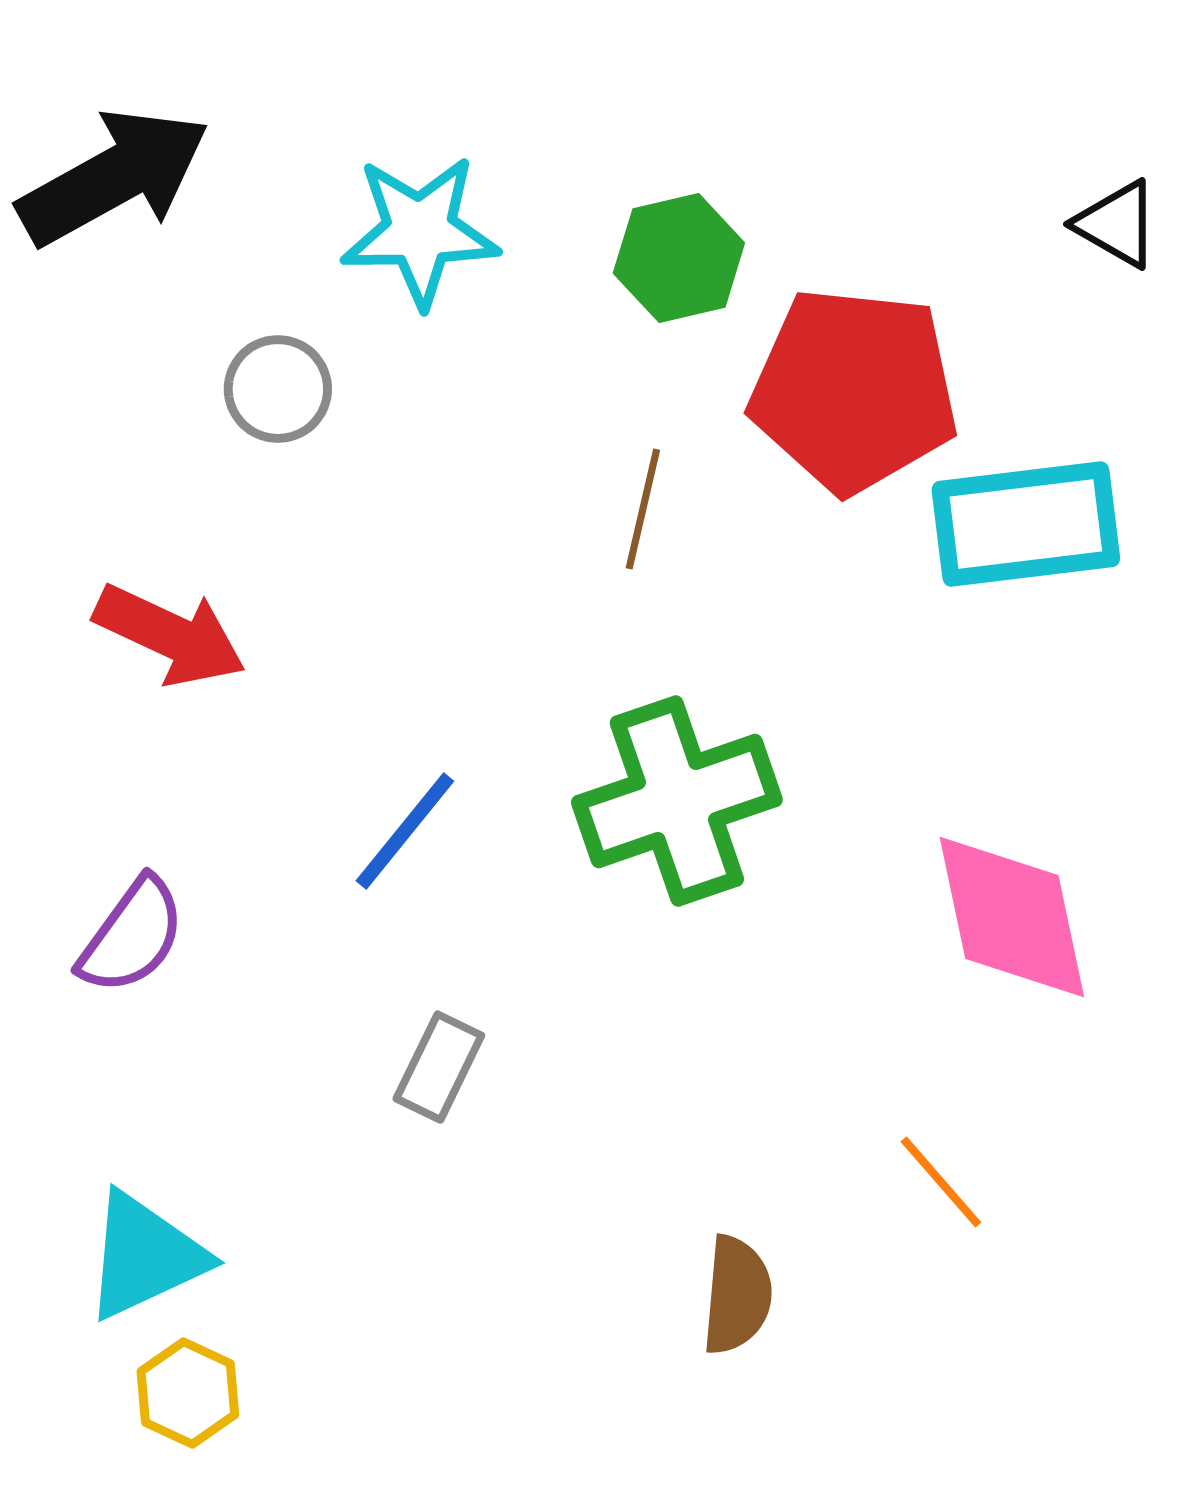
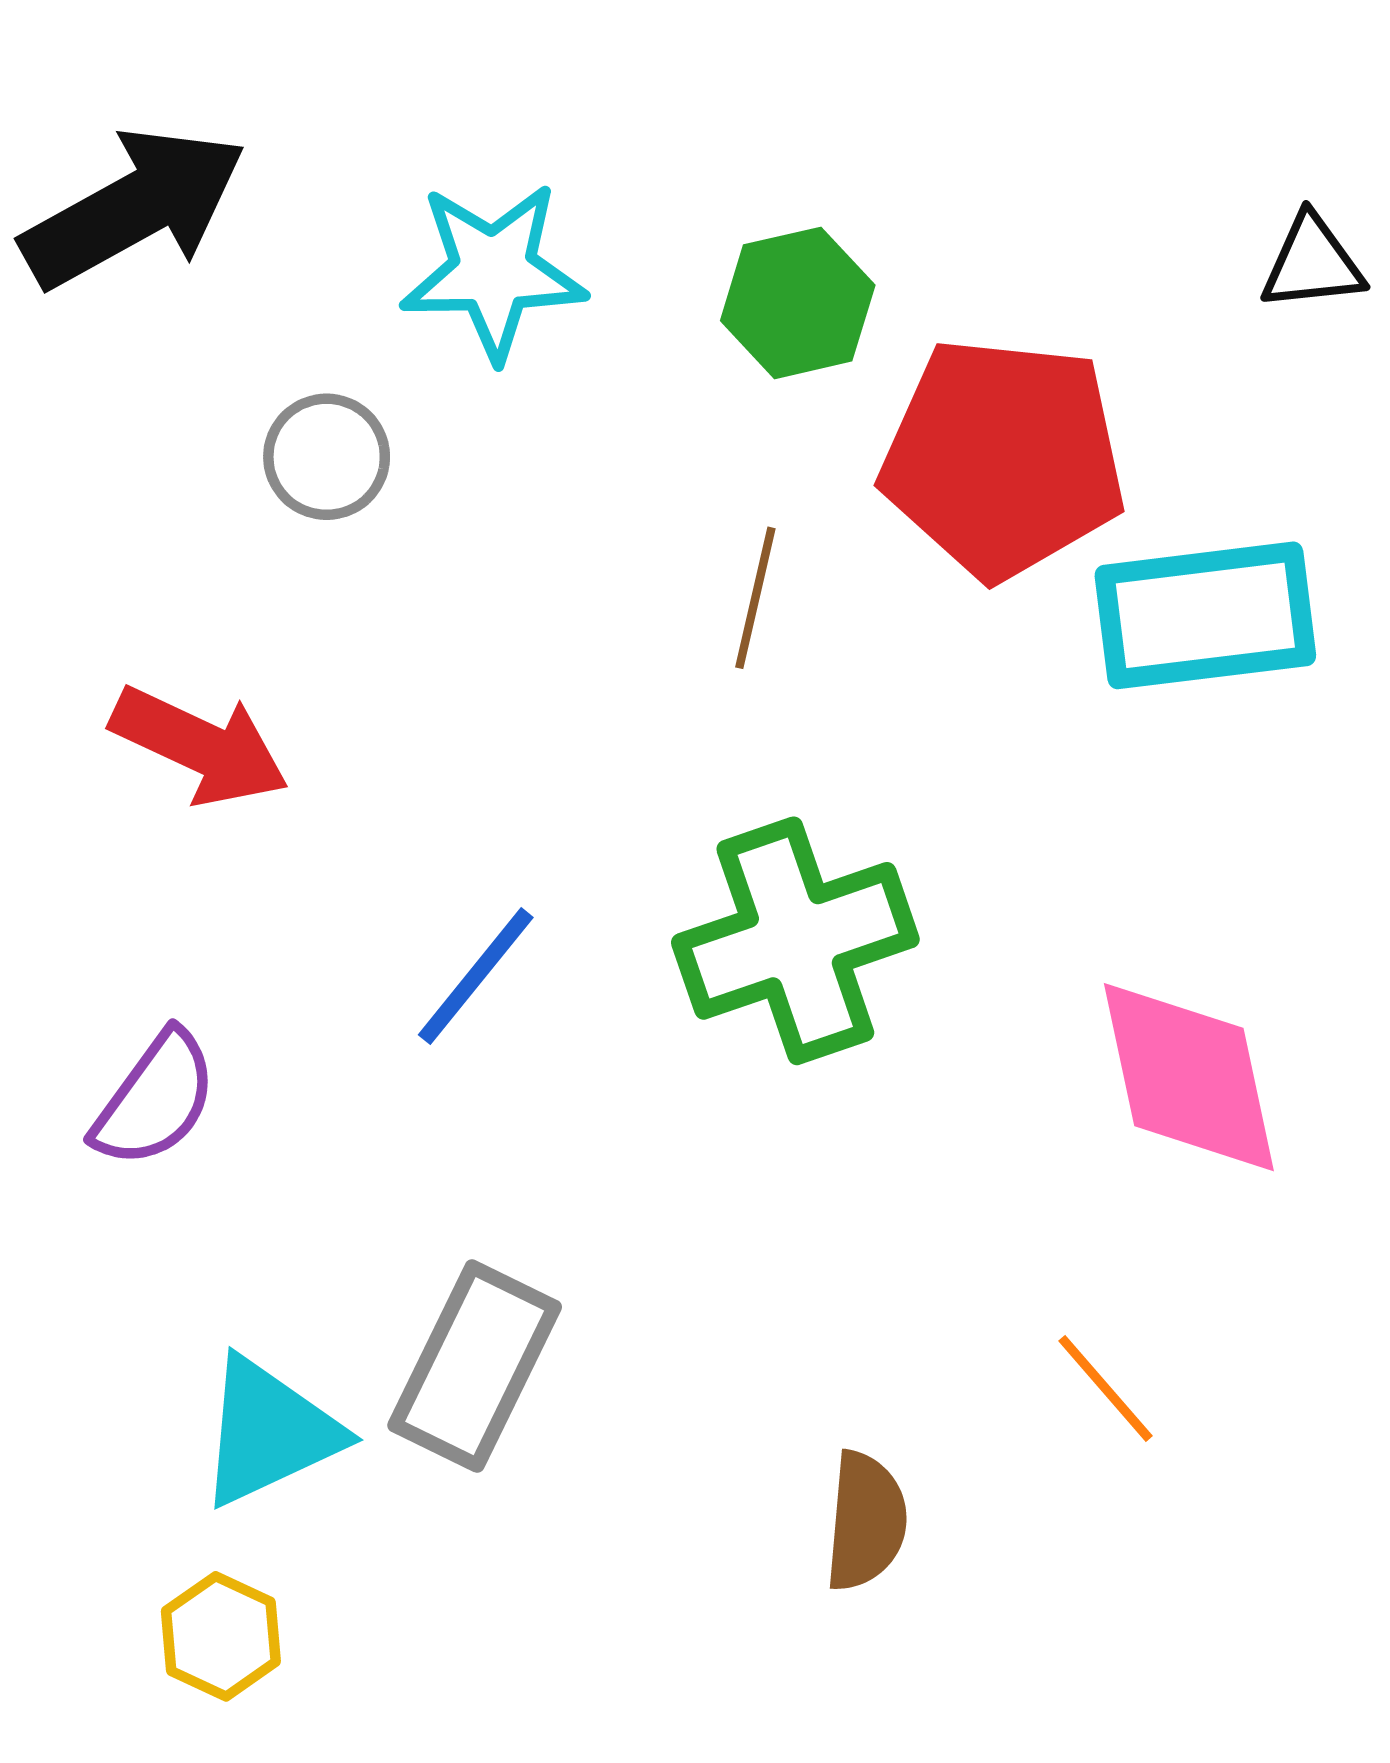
black triangle: (1117, 224) -> (1312, 263), turned -36
gray rectangle: (439, 1067) -> (475, 1366), moved, size x1.6
cyan triangle: (145, 1256) -> (269, 1432), moved

